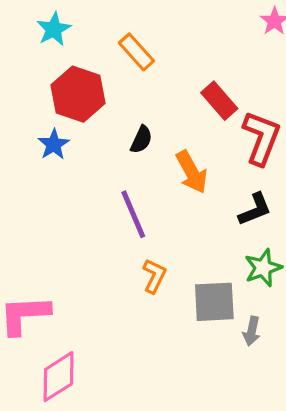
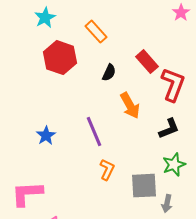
black semicircle: (141, 140) -> (109, 73), moved
blue star: (54, 144) -> (46, 136), moved

